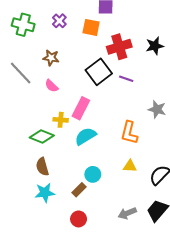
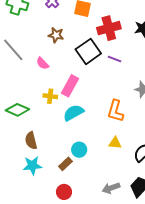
brown star: (51, 58) -> (56, 35), moved
green diamond: (42, 136) -> (17, 110), moved

